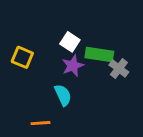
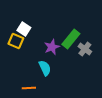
white square: (70, 42) -> (24, 29), moved
green rectangle: (99, 55) -> (71, 39), turned -60

